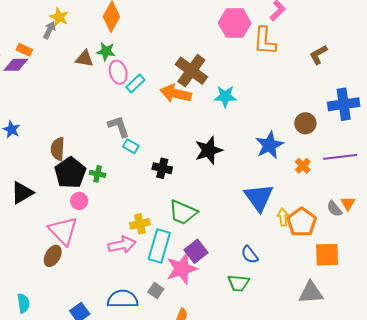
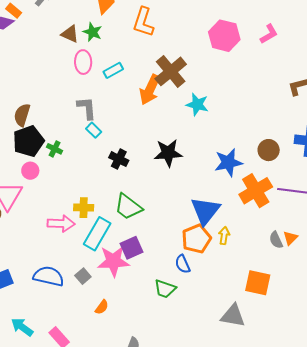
orange L-shape: (265, 41) -> (143, 22), moved
pink ellipse: (118, 72) -> (83, 62), moved
orange arrow: (176, 93) -> (150, 90), turned -92
orange cross: (303, 166) -> (256, 191), size x2.0
orange pentagon: (302, 222) -> (196, 239), moved

